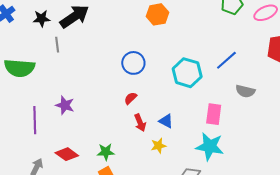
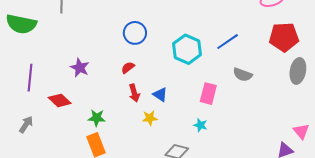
purple star: (65, 105) -> (80, 68), moved
cyan star: (210, 146) -> (200, 125), size x0.5
red diamond: (67, 154) -> (60, 100), moved

